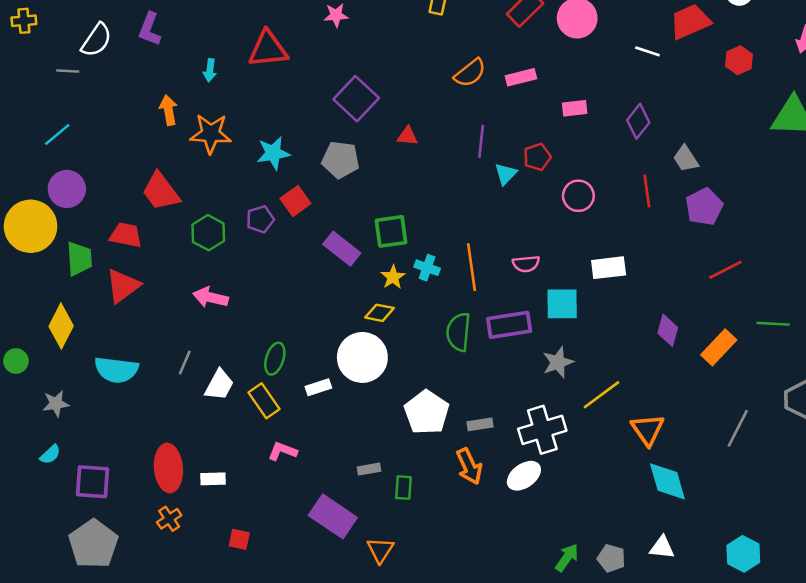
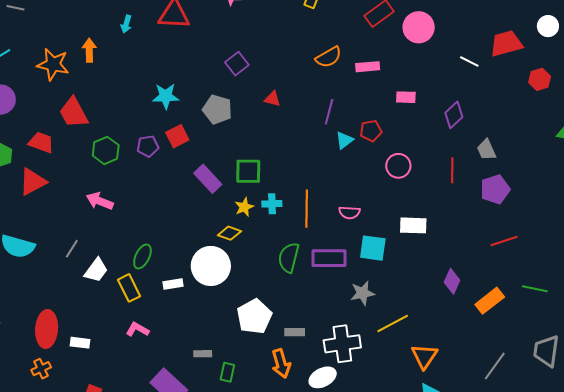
purple square: (356, 99) -> (237, 64), size x0.7
orange star: (211, 134) -> (53, 64), moved
cyan cross: (427, 268) -> (272, 204), turned -30

